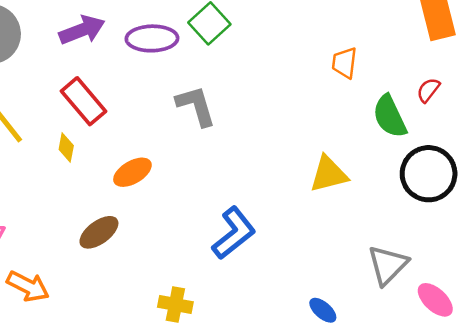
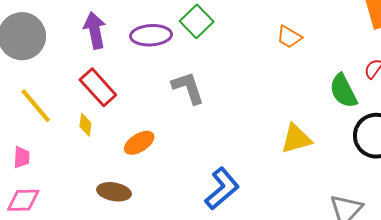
purple arrow: (82, 30) -> (95, 30), turned -78
orange trapezoid: (344, 63) -> (289, 37), moved, turned -64
brown ellipse: (99, 232) -> (114, 192), turned 48

